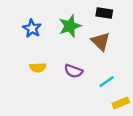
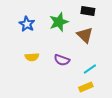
yellow rectangle: (121, 103) -> (86, 87), moved

